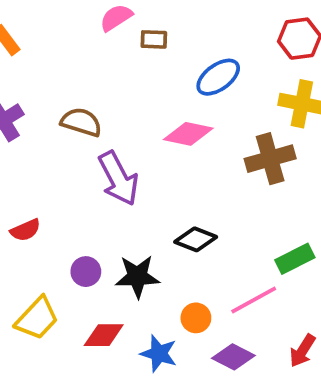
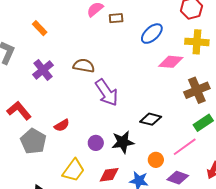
pink diamond: (188, 134) -> (171, 62), moved
brown cross: (270, 159) -> (197, 90), moved

